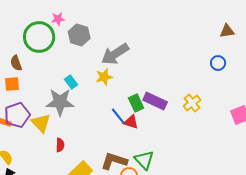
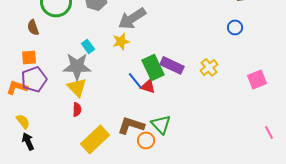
orange square: (12, 84) -> (29, 57), moved
green rectangle: (136, 103) -> (153, 67), size x1.4
yellow triangle: (41, 123) -> (77, 87), moved

